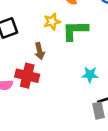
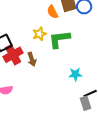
red cross: (27, 76) -> (13, 55), moved, turned -36

